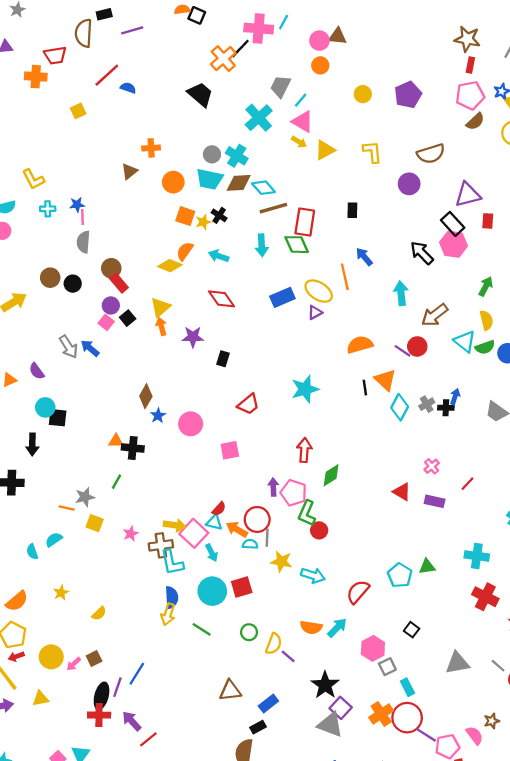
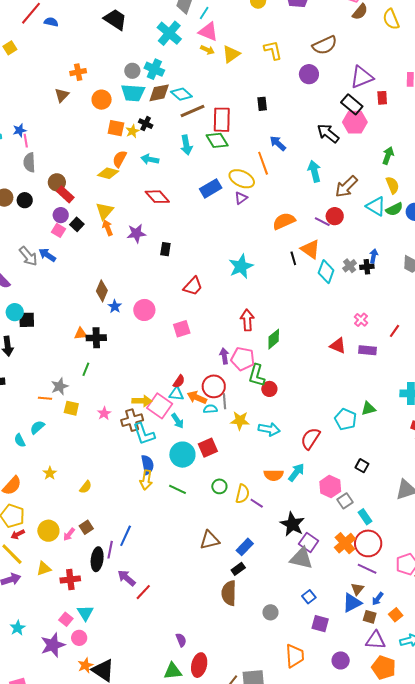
red cross: (99, 715) -> (70, 579), moved
purple line: (426, 735) -> (367, 569), moved

